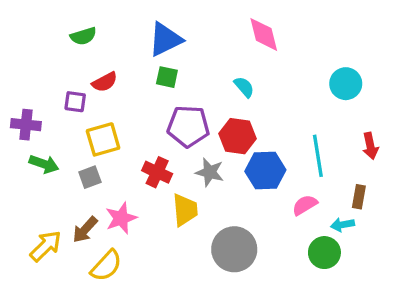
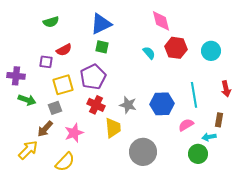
purple pentagon: (188, 126) -> (93, 77), moved, turned -30
red hexagon: (238, 136) -> (176, 48), moved
brown arrow: (85, 230) -> (45, 129), moved

